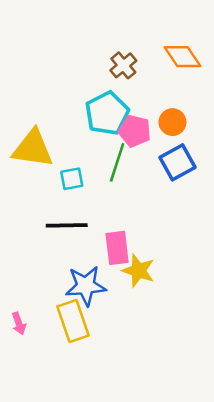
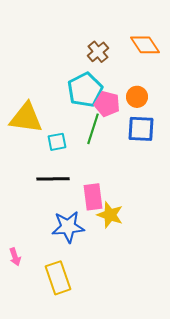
blue square: (177, 162) -> (141, 129), turned 32
yellow rectangle: (73, 321) -> (58, 278), moved

